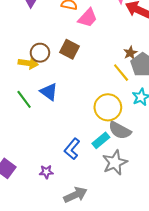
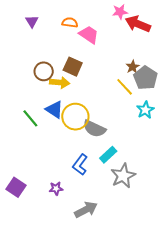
pink trapezoid: (88, 18) -> (89, 35), turned -95
yellow arrow: (28, 63) -> (60, 82), moved
yellow circle: (108, 107) -> (75, 117), moved
gray semicircle: (120, 130) -> (94, 129), moved

